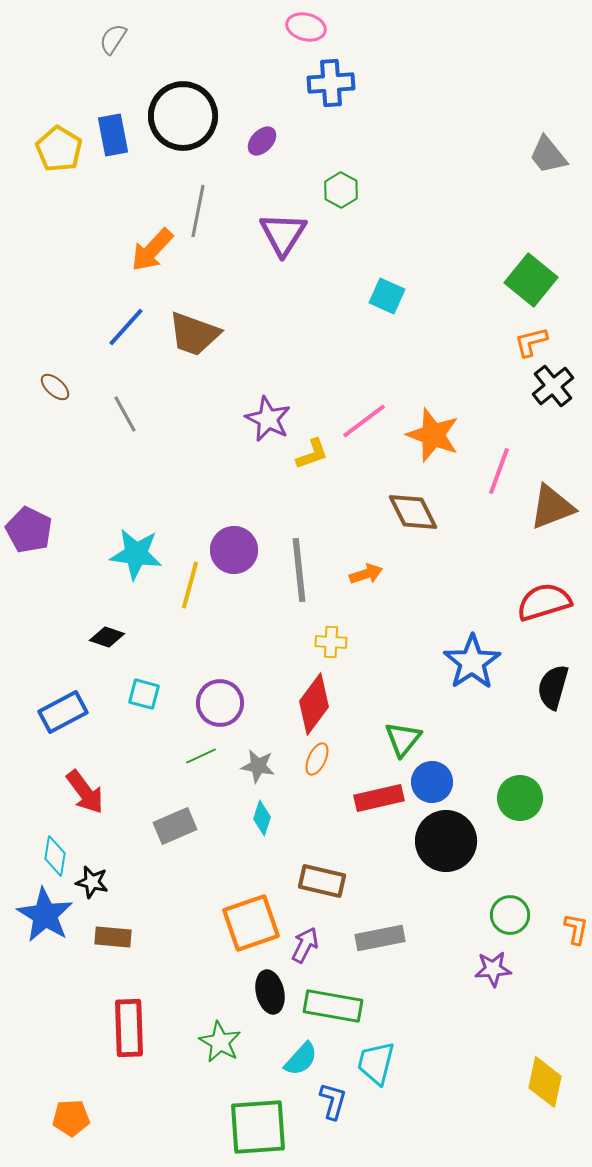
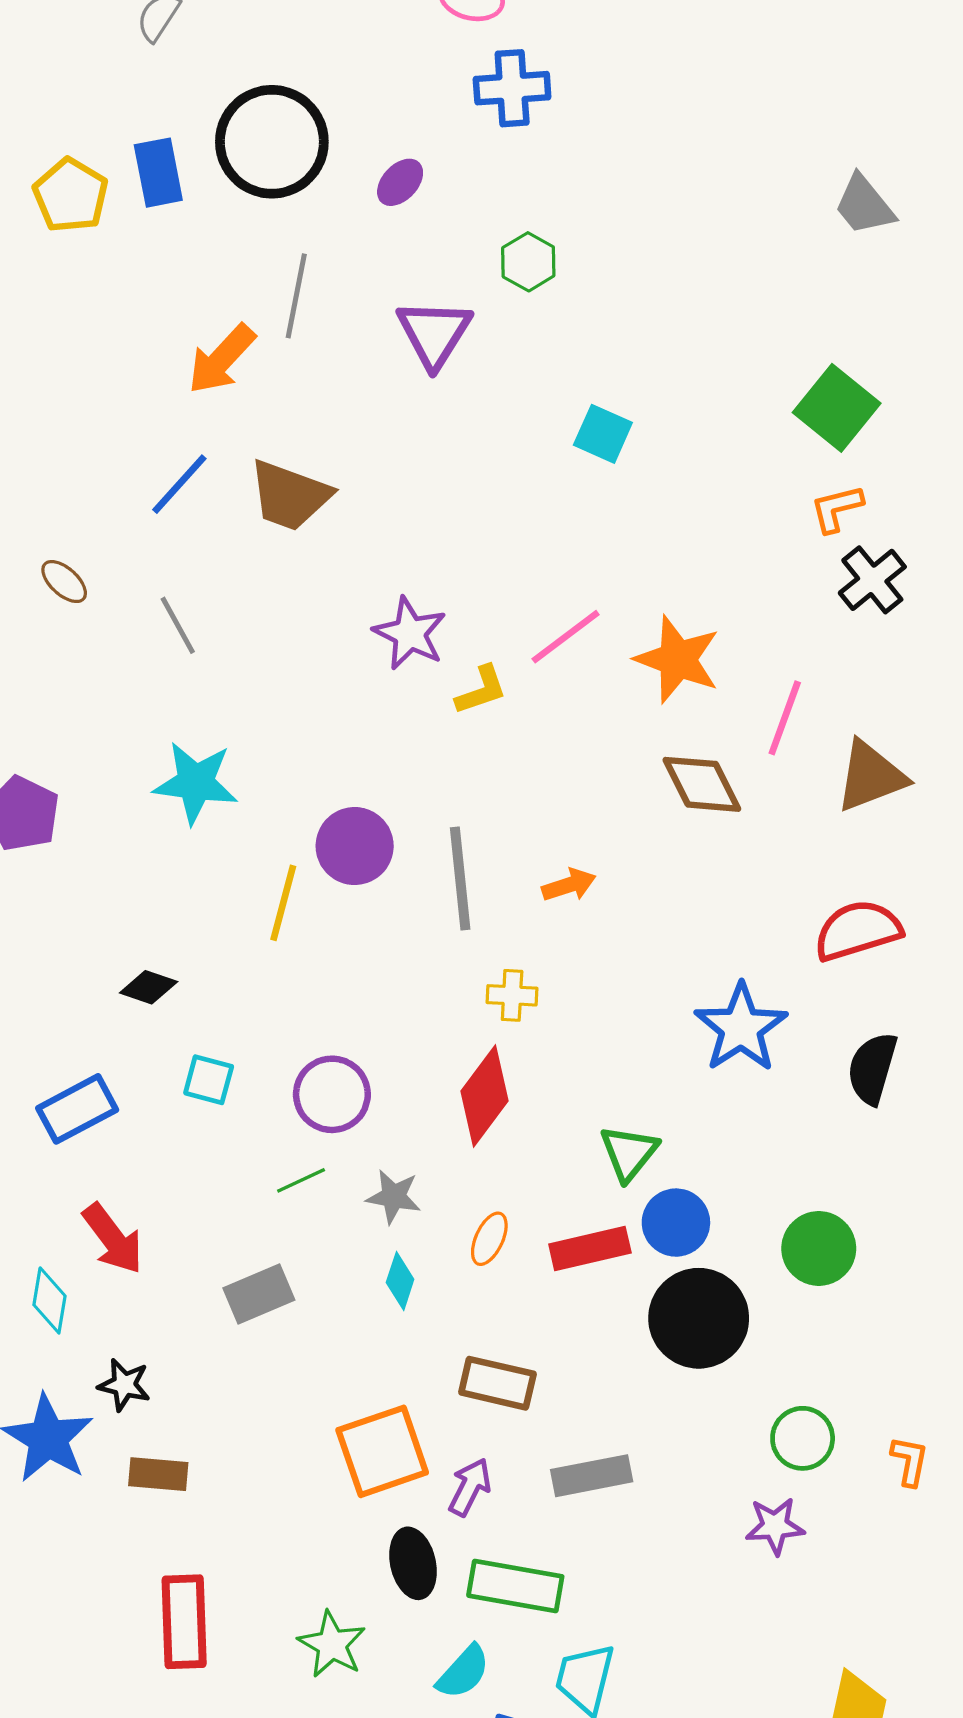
brown diamond: (413, 512) -> (702, 784), moved
cyan star: (136, 554) -> (196, 783), moved
orange ellipse: (317, 759) -> (489, 1239), moved
cyan diamond: (55, 856) -> (50, 1300), moved

